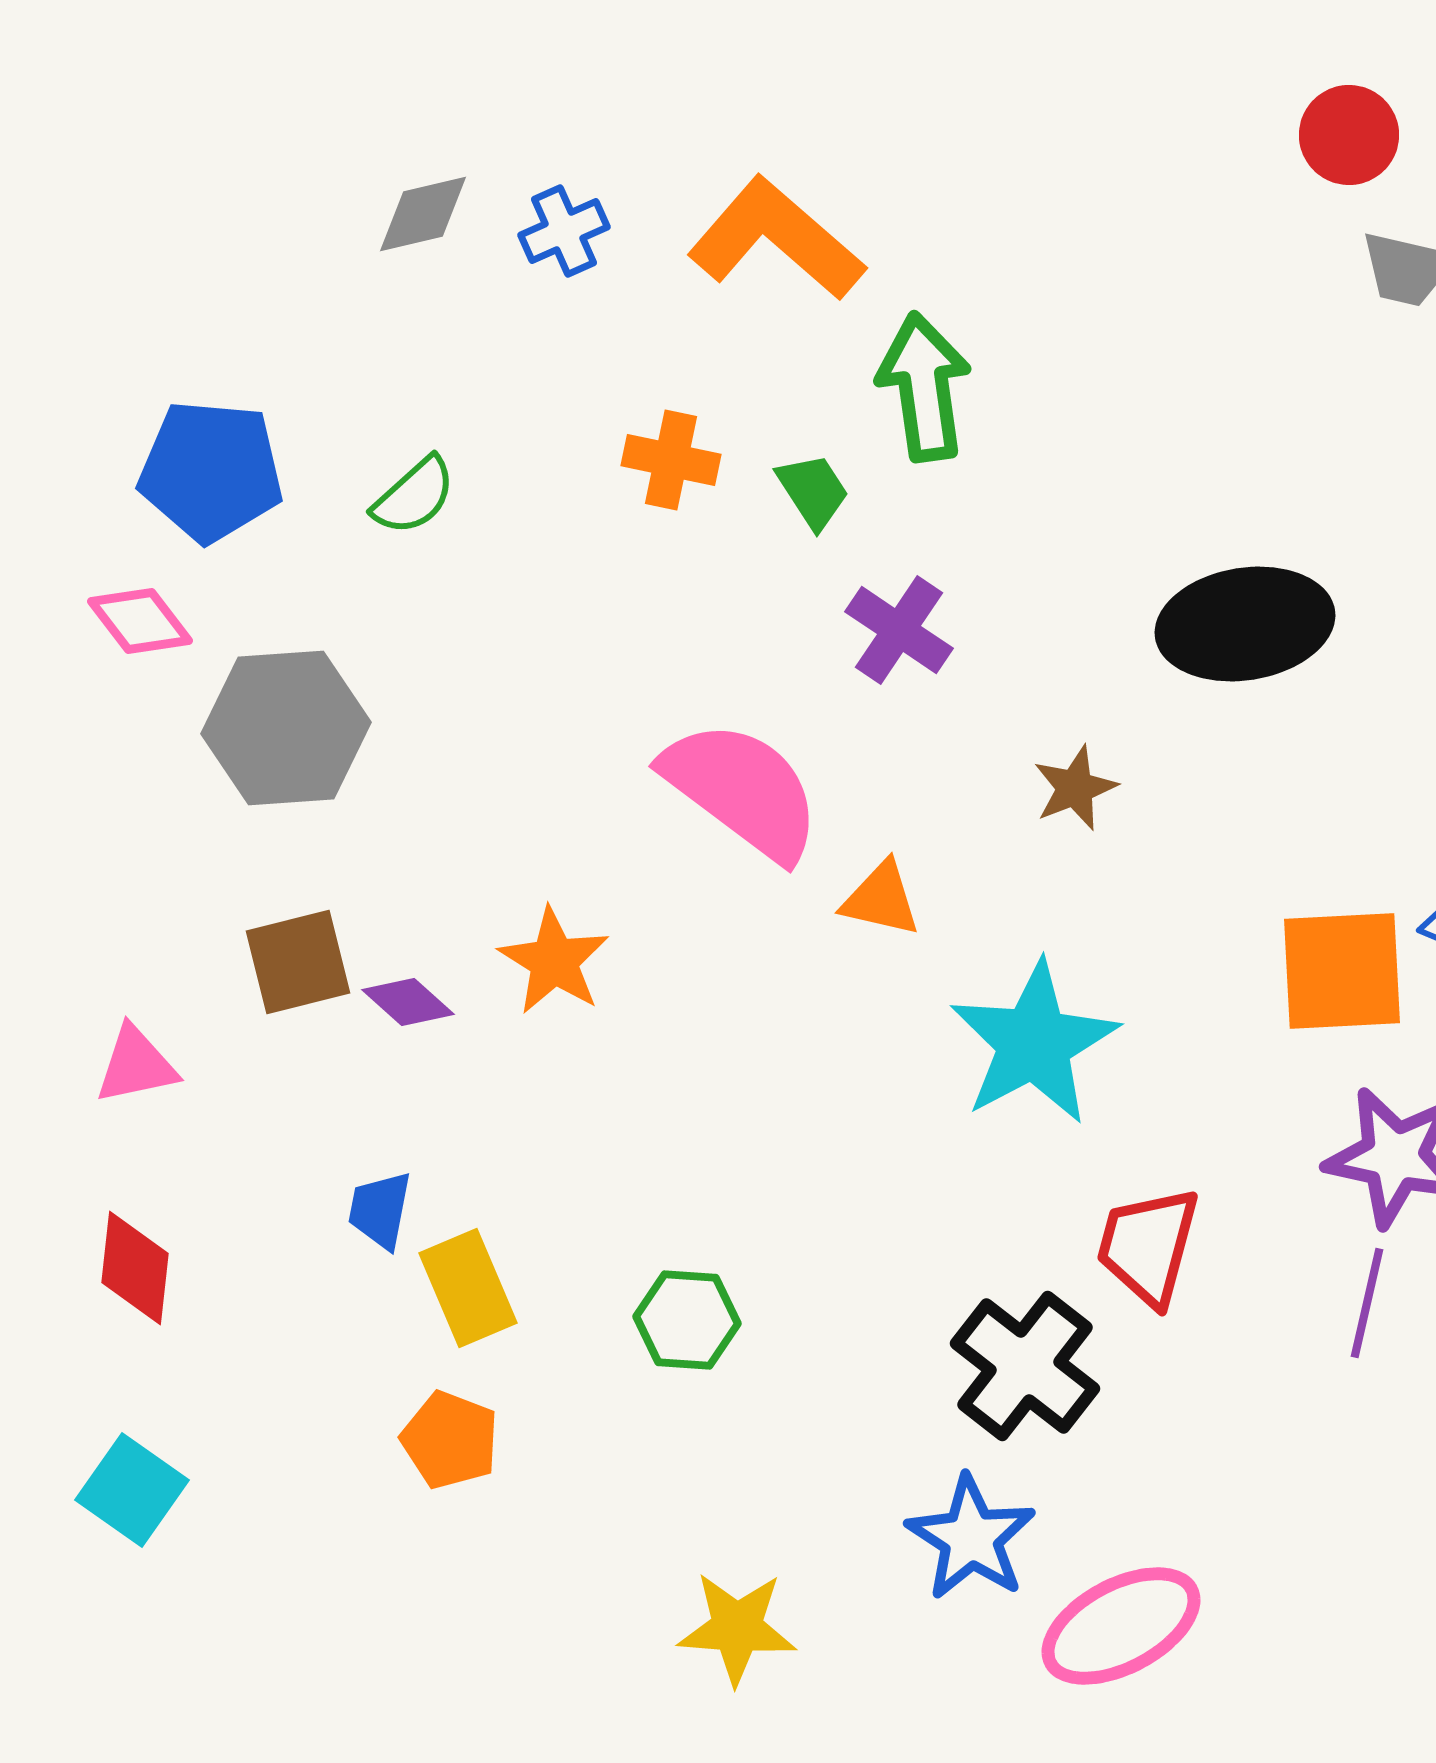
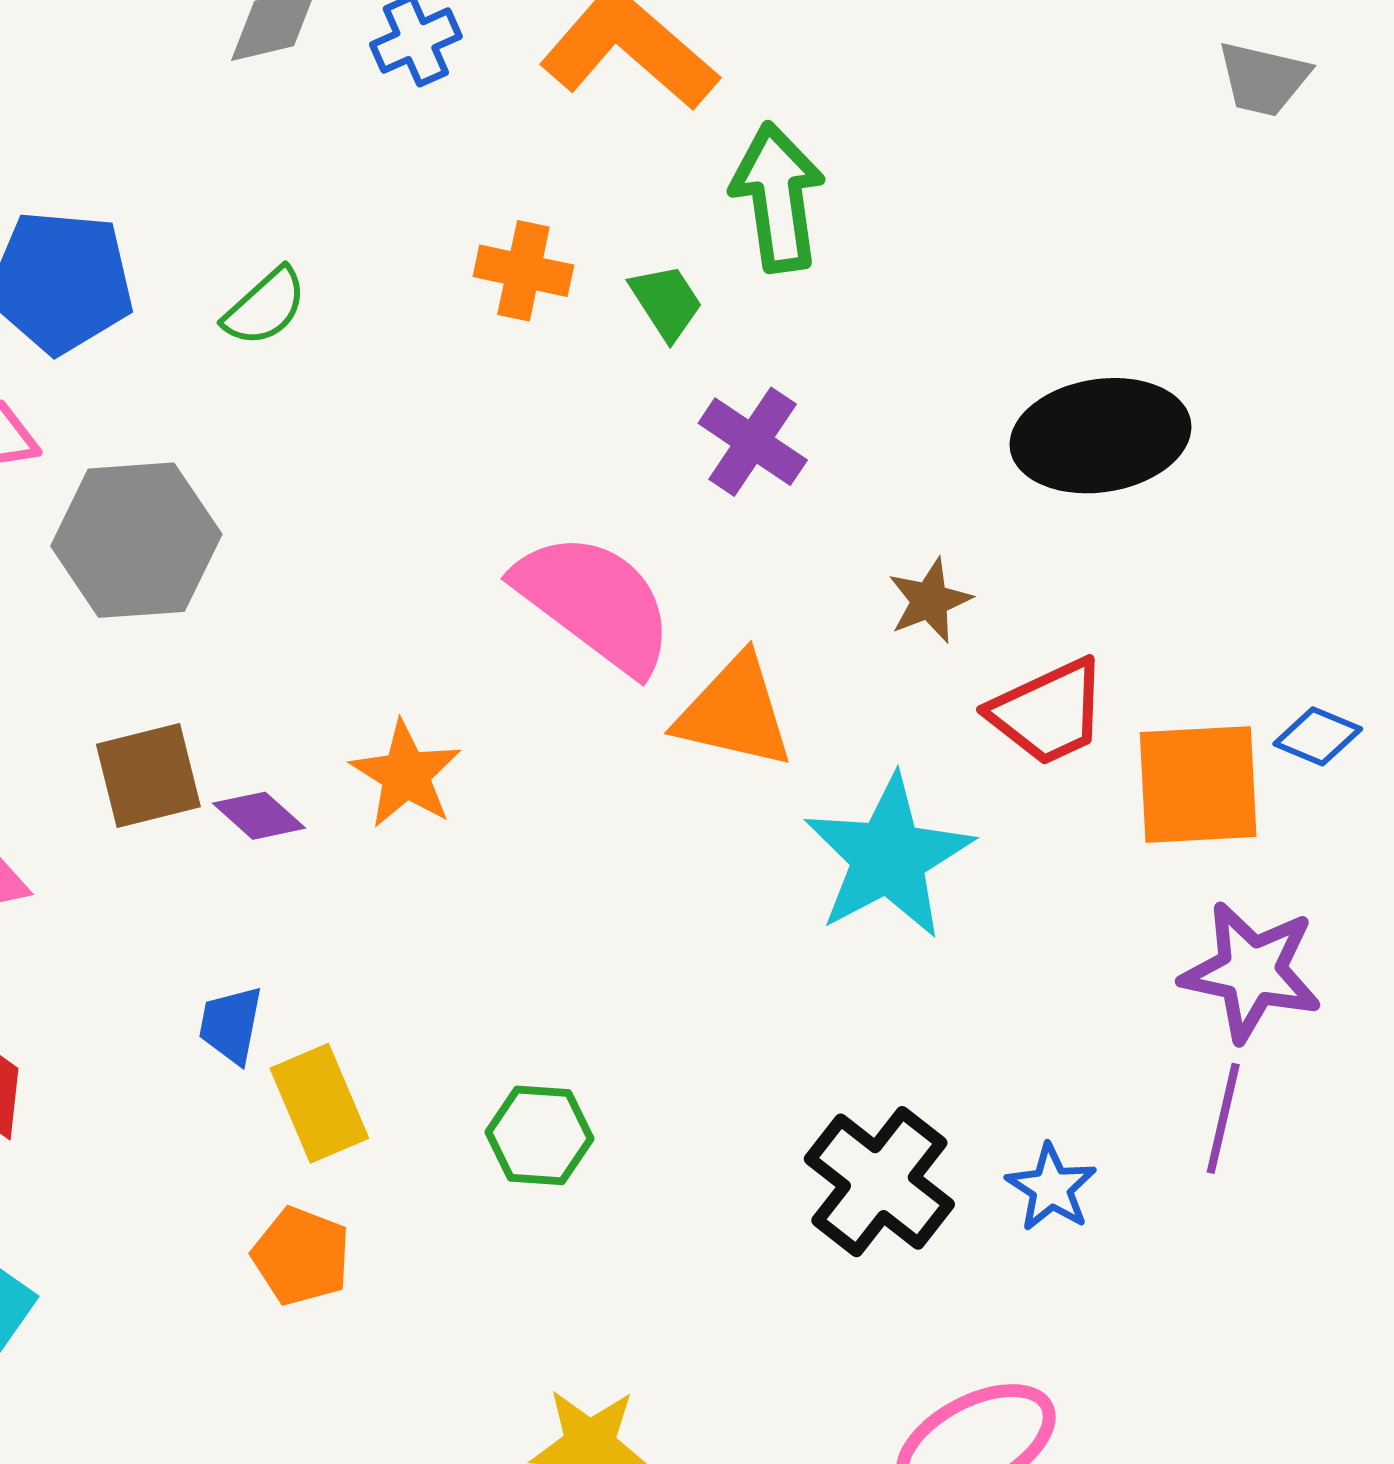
orange triangle: (881, 899) -> (735, 712), size x1.5
red trapezoid: (1148, 1246) -> (1048, 712), moved, turned -130
blue star: (971, 1538) -> (1051, 1188), moved, size x0.7

